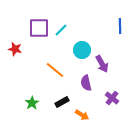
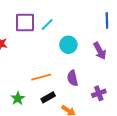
purple arrow: (102, 64) -> (100, 51), moved
orange line: (55, 70) -> (41, 77), moved, turned -54
purple cross: (112, 98) -> (99, 93), turned 32

